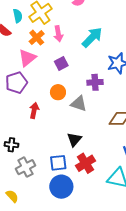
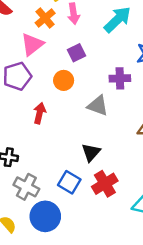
orange circle: (58, 92) -> (64, 80), moved
blue square: (58, 163) -> (69, 182), turned 36
gray cross: (25, 167) -> (26, 187), turned -36
blue circle: (61, 187) -> (45, 216), moved

